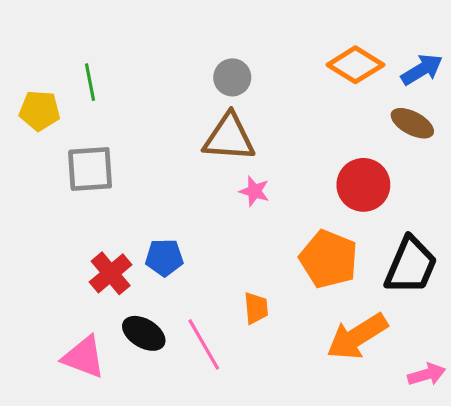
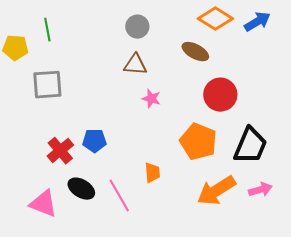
brown ellipse: (412, 123) -> (195, 52), moved
brown triangle: (229, 137) -> (135, 65), size x0.7
pink arrow: (427, 374) -> (260, 190), moved

